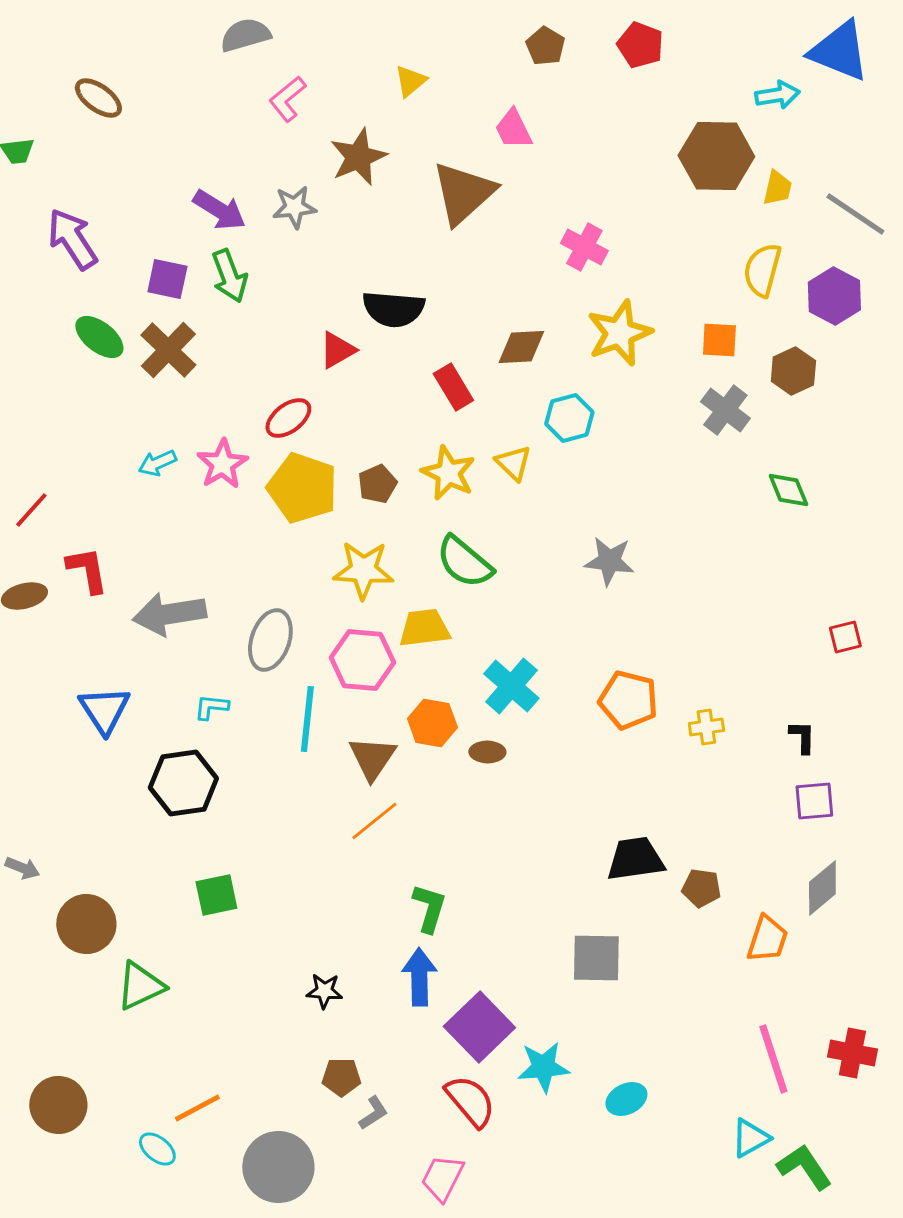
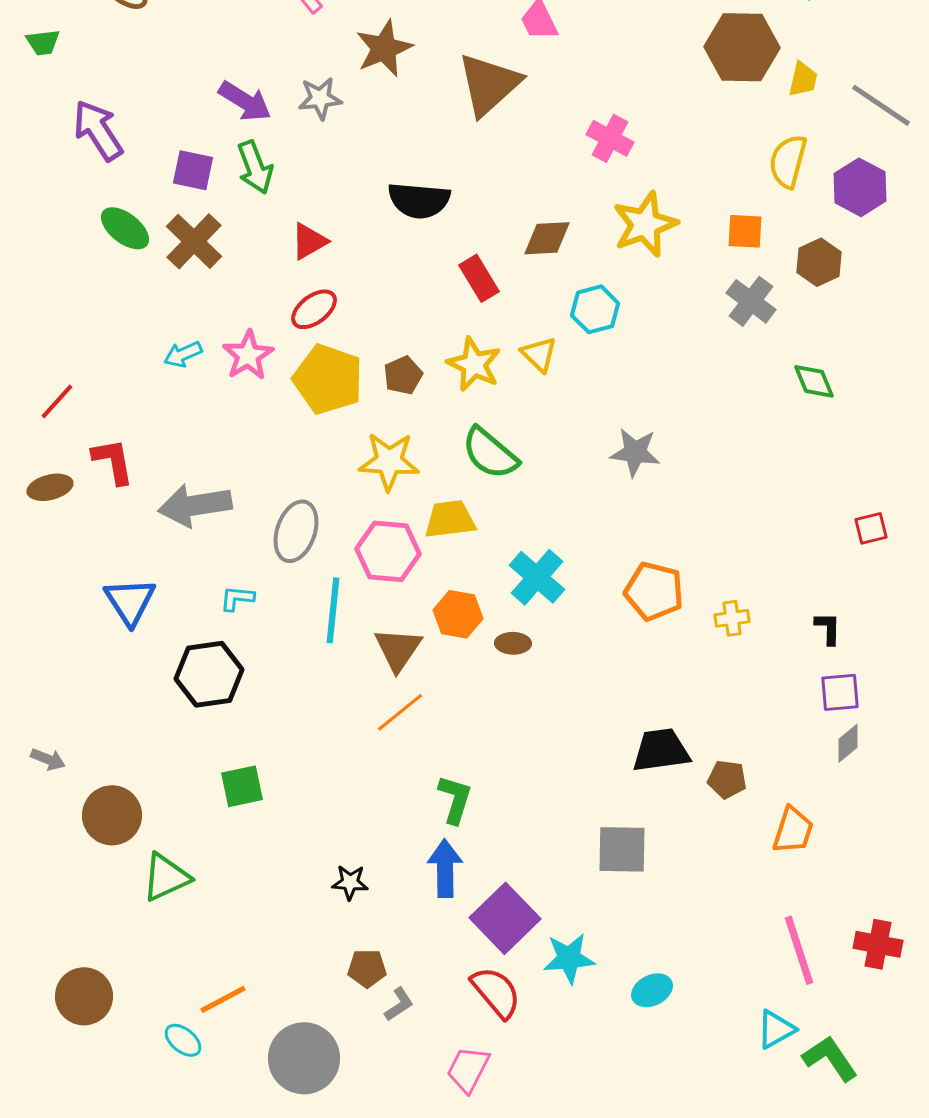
red triangle: (337, 350) -> (309, 241), moved
gray diamond: (822, 888) -> (848, 743), moved, size x0.7

